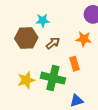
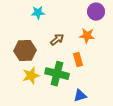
cyan star: (43, 21) -> (38, 13), moved
brown hexagon: (26, 38) -> (25, 51), moved

